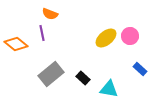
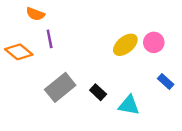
orange semicircle: (50, 14) -> (35, 14), moved

